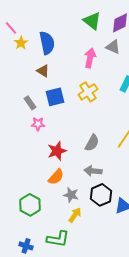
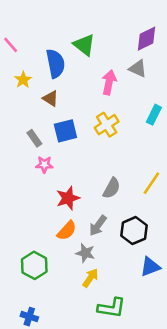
green triangle: (92, 21) -> (84, 45), moved
yellow star: (21, 43) -> (23, 80), moved
gray arrow: (93, 171) -> (98, 226), moved, turned -60
black hexagon: (101, 195) -> (134, 231), moved
green L-shape: (58, 239) -> (112, 308), moved

